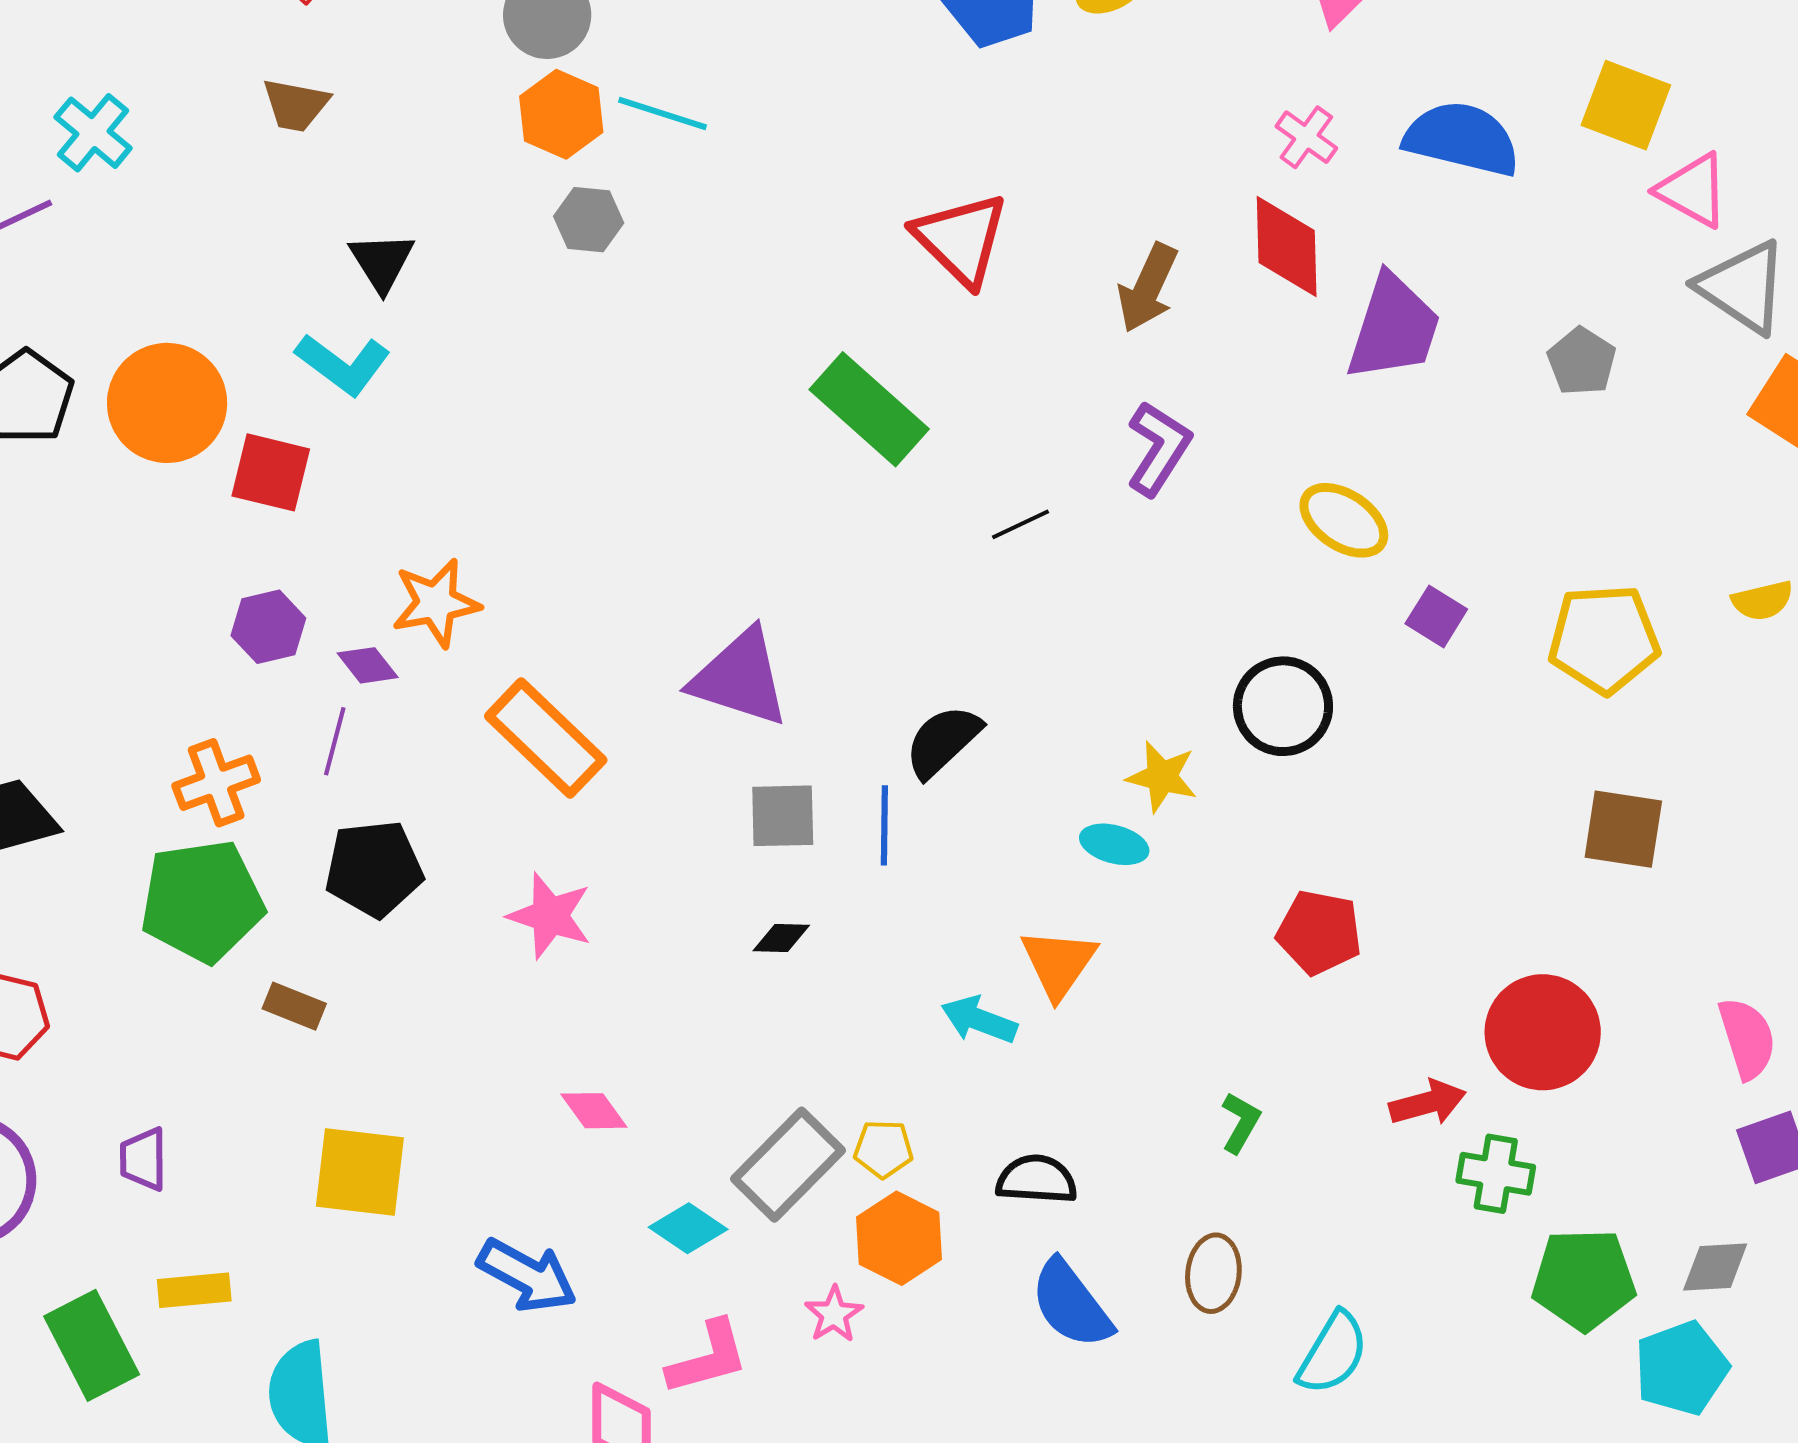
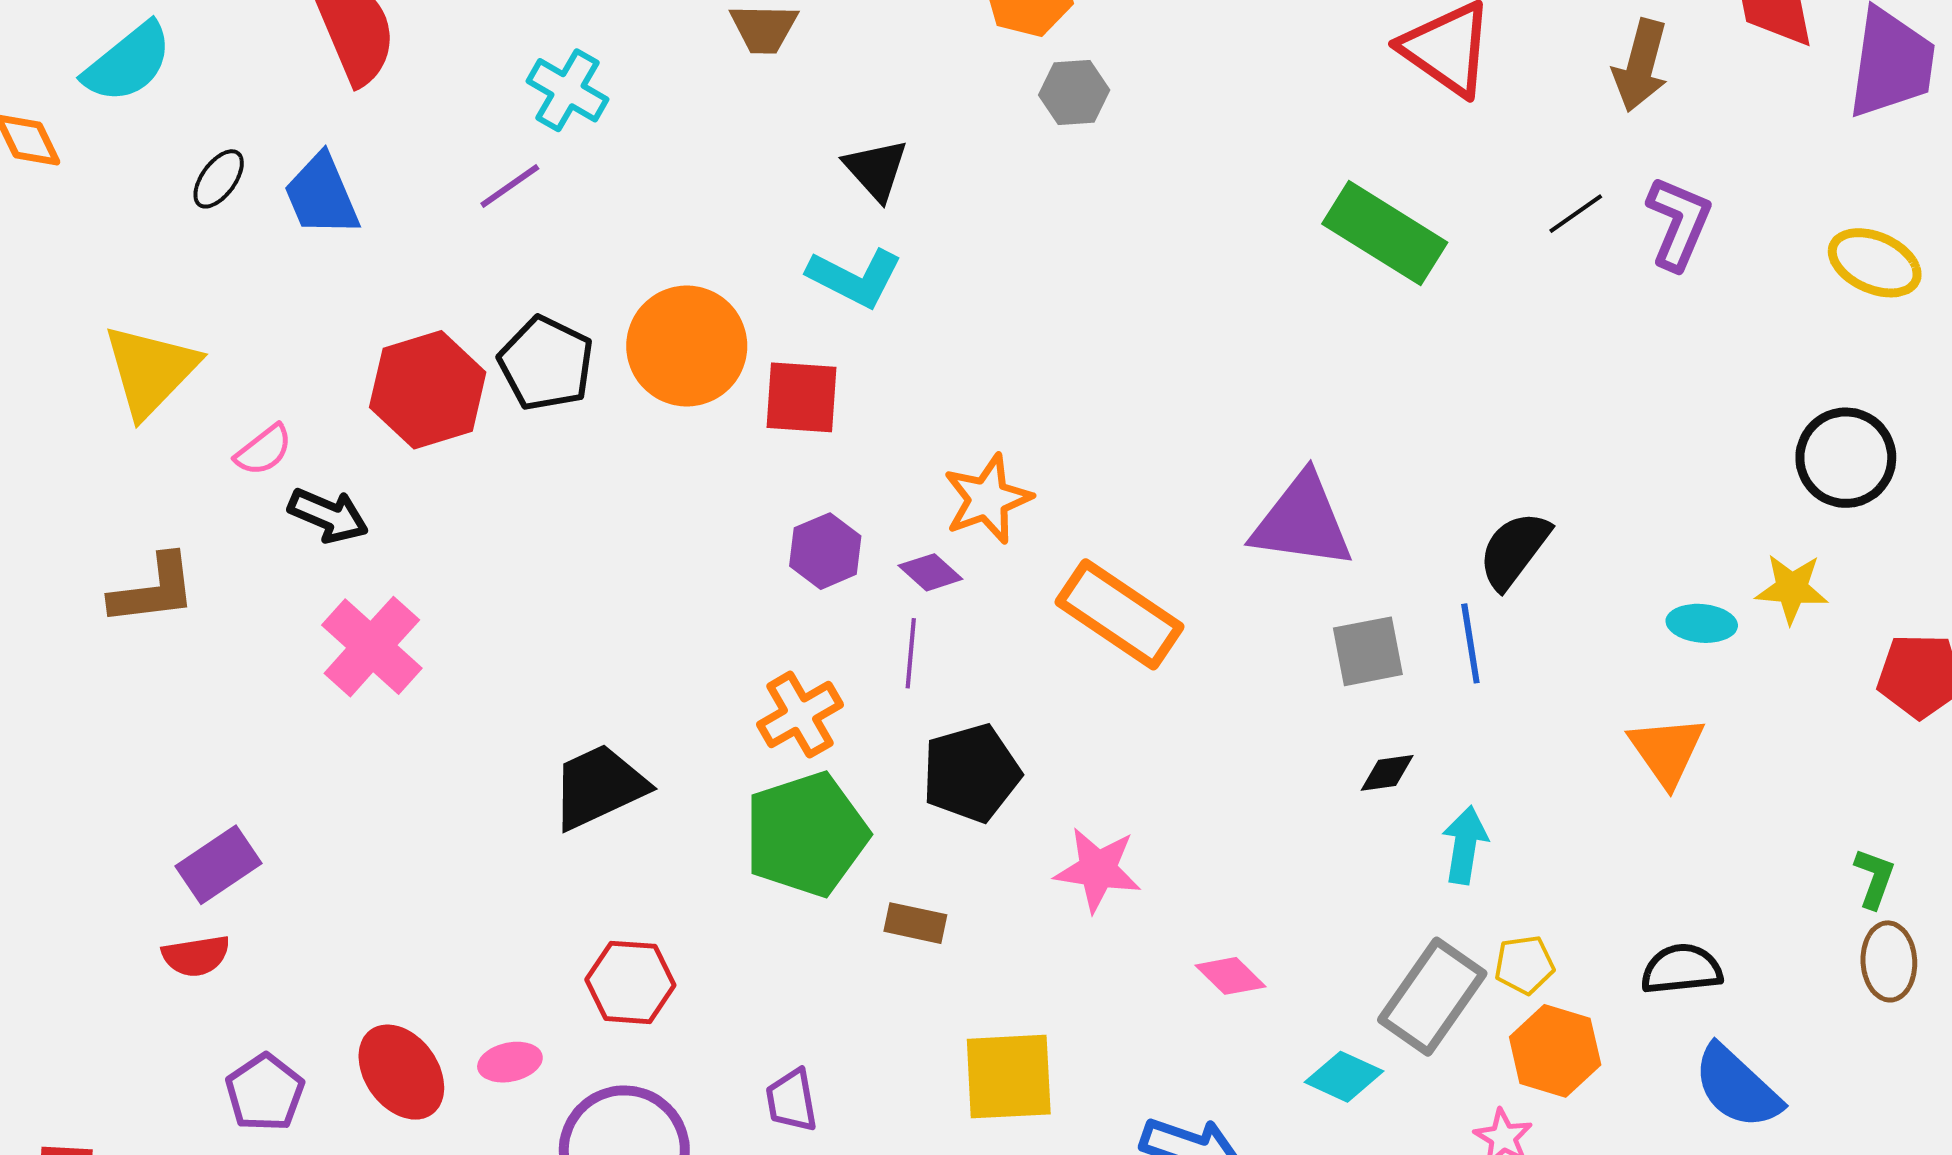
black line: (1020, 524) -> (1576, 214), moved
yellow star: (1162, 777) -> (1792, 589), moved
pink star: (550, 916) -> (1098, 870), moved
cyan arrow: (979, 1020) -> (1465, 845), moved, turned 88
brown ellipse: (1213, 1273) -> (1889, 961), moved

